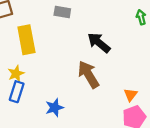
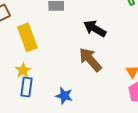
blue star: (55, 108) -> (64, 96), turned -30

